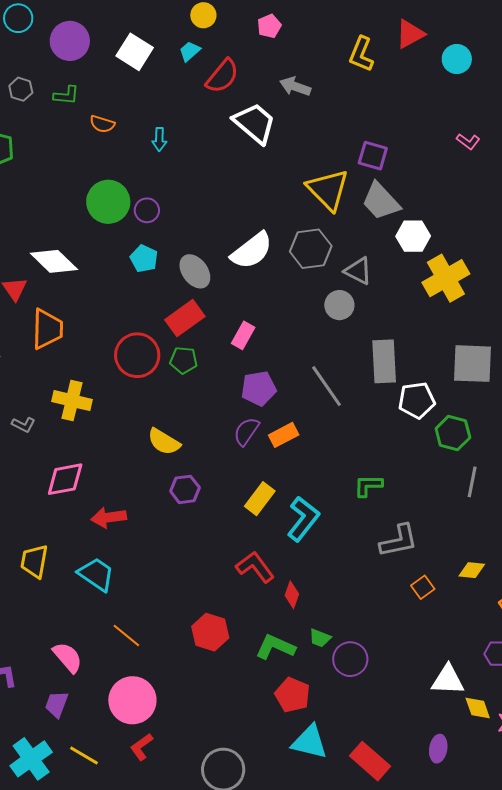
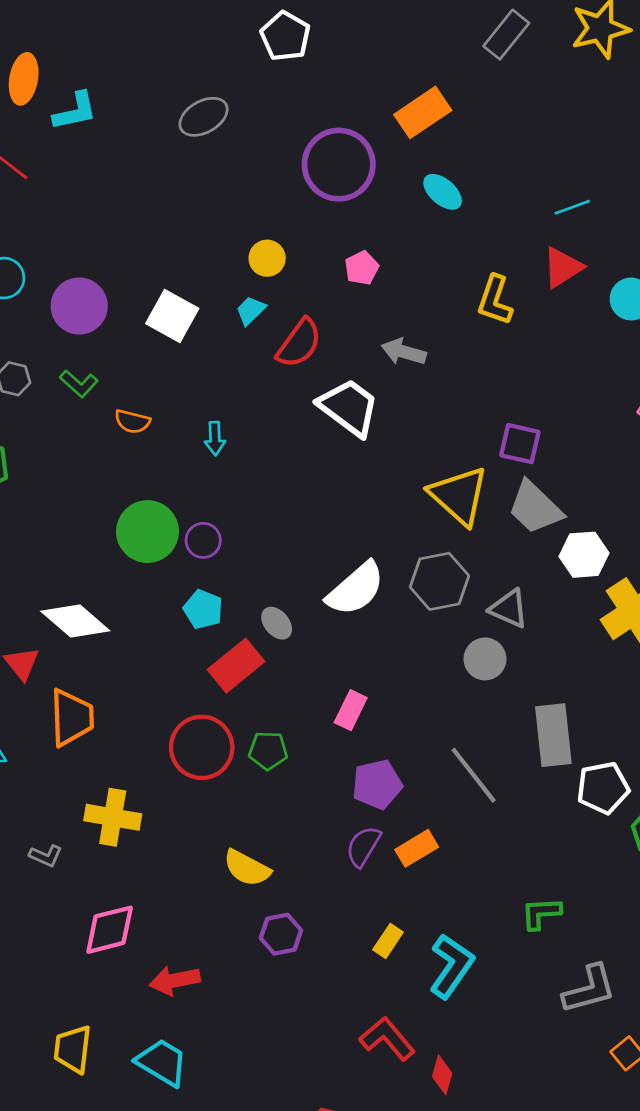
green L-shape: (66, 95) -> (79, 384), turned 40
gray ellipse: (195, 271) -> (277, 623), size x0.7
red rectangle: (185, 318) -> (236, 666), moved
yellow rectangle: (260, 499) -> (388, 941), size x0.7

